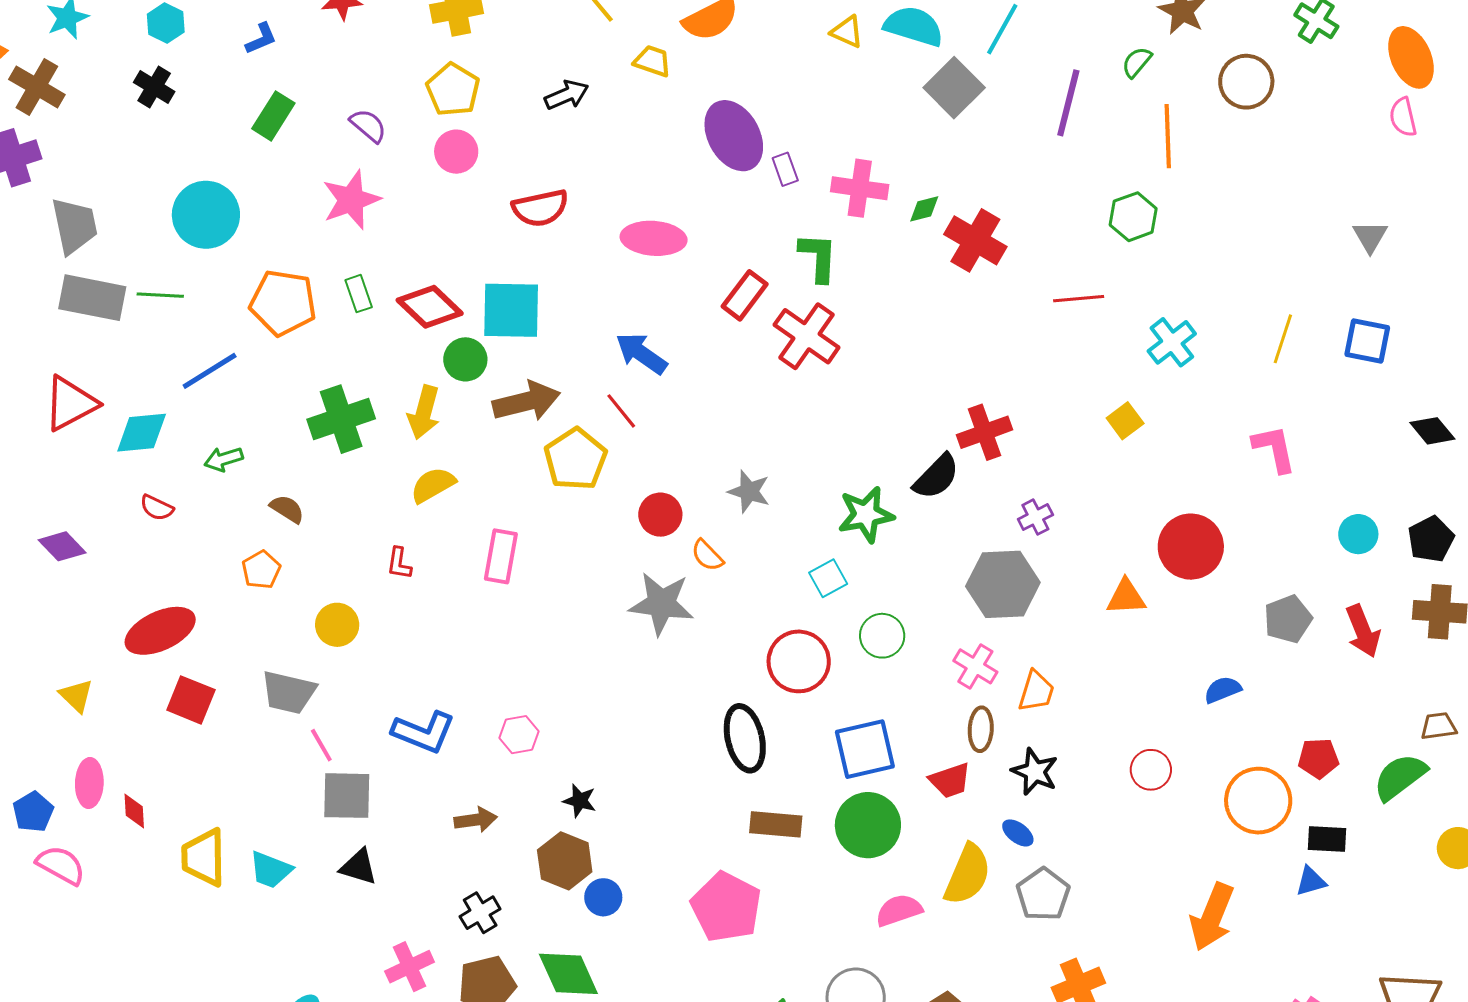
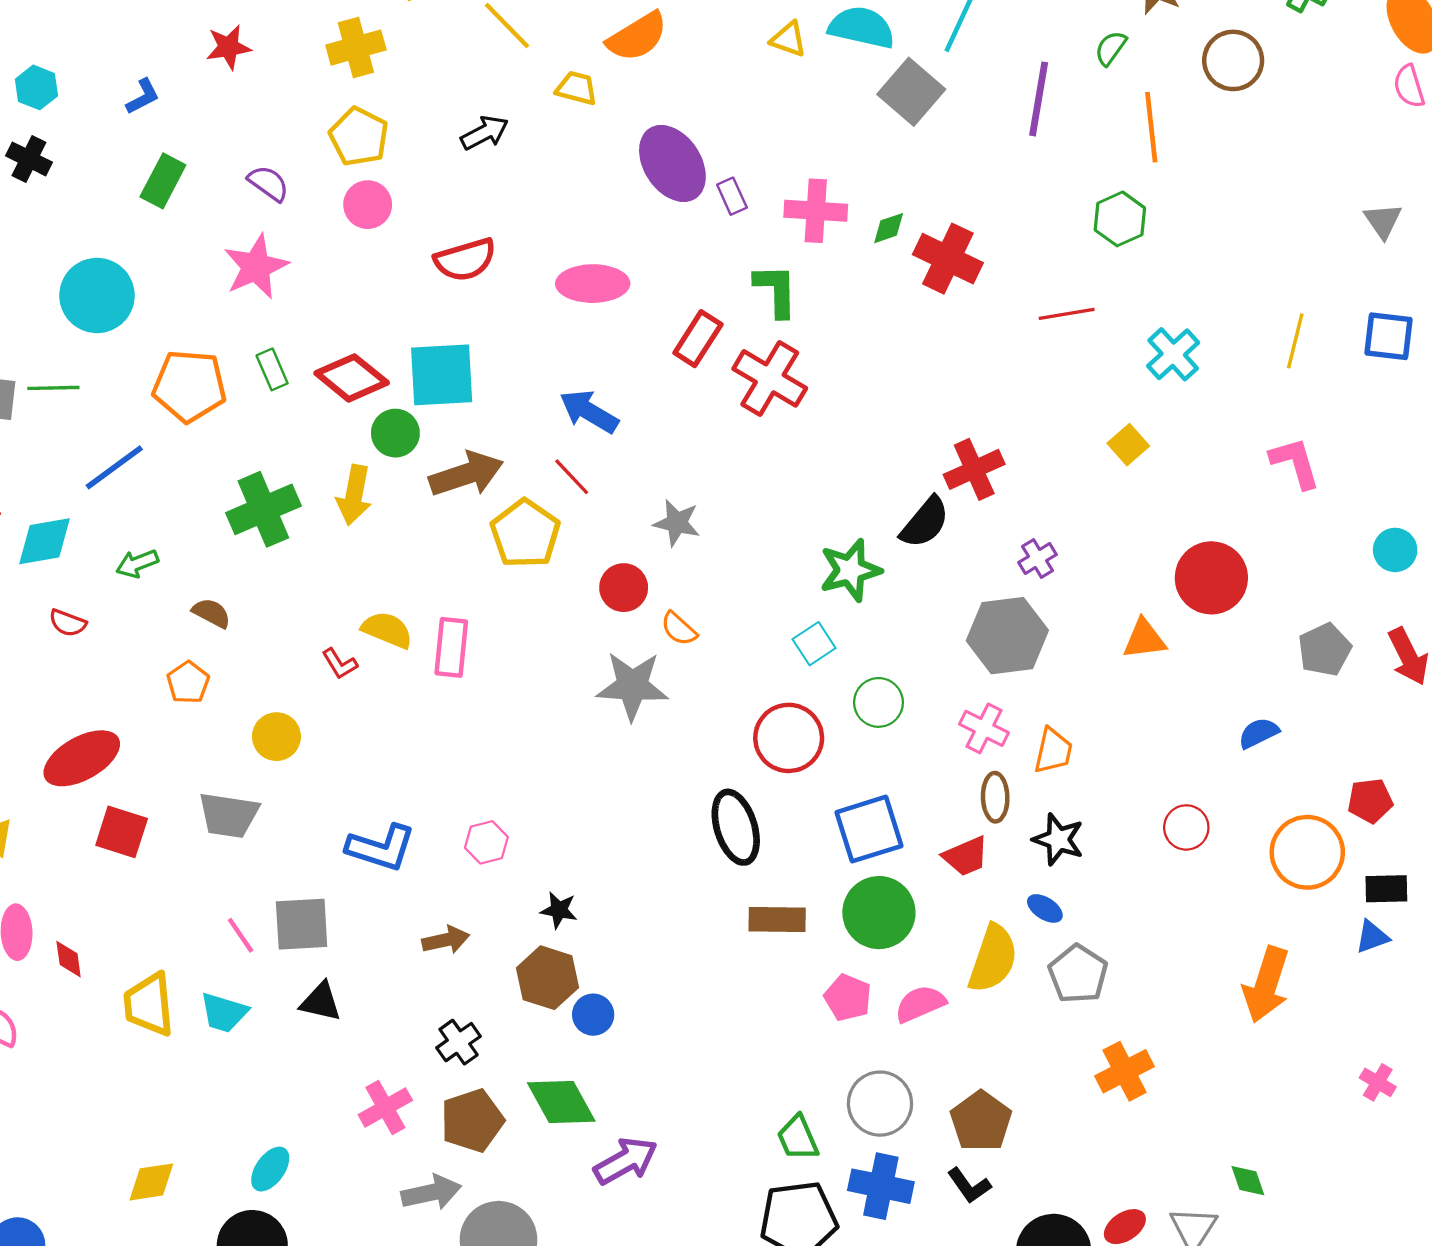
yellow semicircle: (433, 485) -> (387, 630), moved, turned 57
gray star: (749, 491) -> (677, 523), moved
red L-shape: (399, 563) -> (340, 664), turned -36
pink line: (321, 745) -> (241, 935), moved
pink pentagon: (726, 907) -> (848, 998), moved, size x0.6

